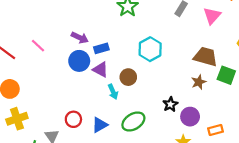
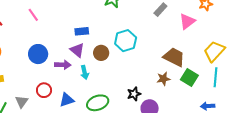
purple arrow: (80, 38) -> (63, 65), moved, turned -35
pink line: (38, 46) -> (33, 15), moved
blue circle: (79, 61) -> (38, 54), moved
brown circle: (128, 77) -> (101, 53), moved

